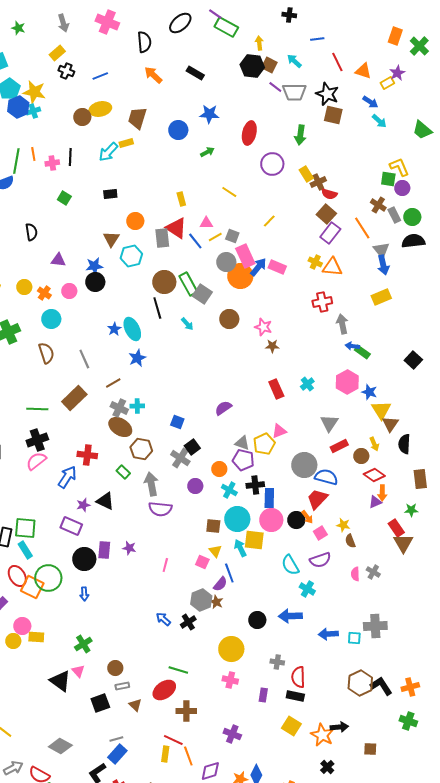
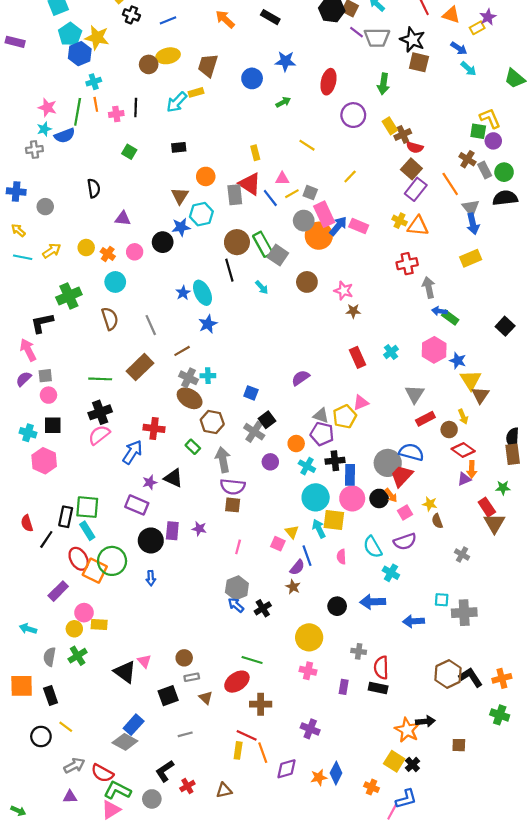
cyan cross: (33, 111) -> (94, 82), moved
blue star: (94, 266) -> (181, 227), moved
black semicircle: (404, 444) -> (513, 438), moved
gray circle: (304, 465) -> (388, 463), moved
brown square: (213, 526) -> (233, 505), moved
pink semicircle: (355, 574) -> (341, 557), moved
gray hexagon: (201, 600) -> (237, 588), moved
cyan square: (354, 638) -> (442, 600), moved
green cross: (83, 644) -> (78, 656), moved
yellow square: (291, 726) -> (394, 761), moved
blue rectangle: (117, 754) -> (134, 725), moved

